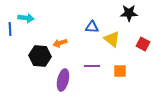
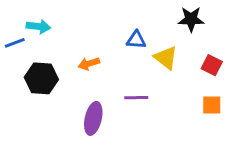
blue line: (10, 29) -> (15, 43), turned 72
black hexagon: (40, 56) -> (41, 78), moved
orange square: (120, 71) -> (212, 105), moved

